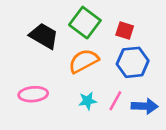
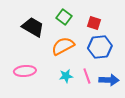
green square: (85, 23) -> (64, 17), size x0.7
pink line: (115, 101) -> (87, 76), turned -49

